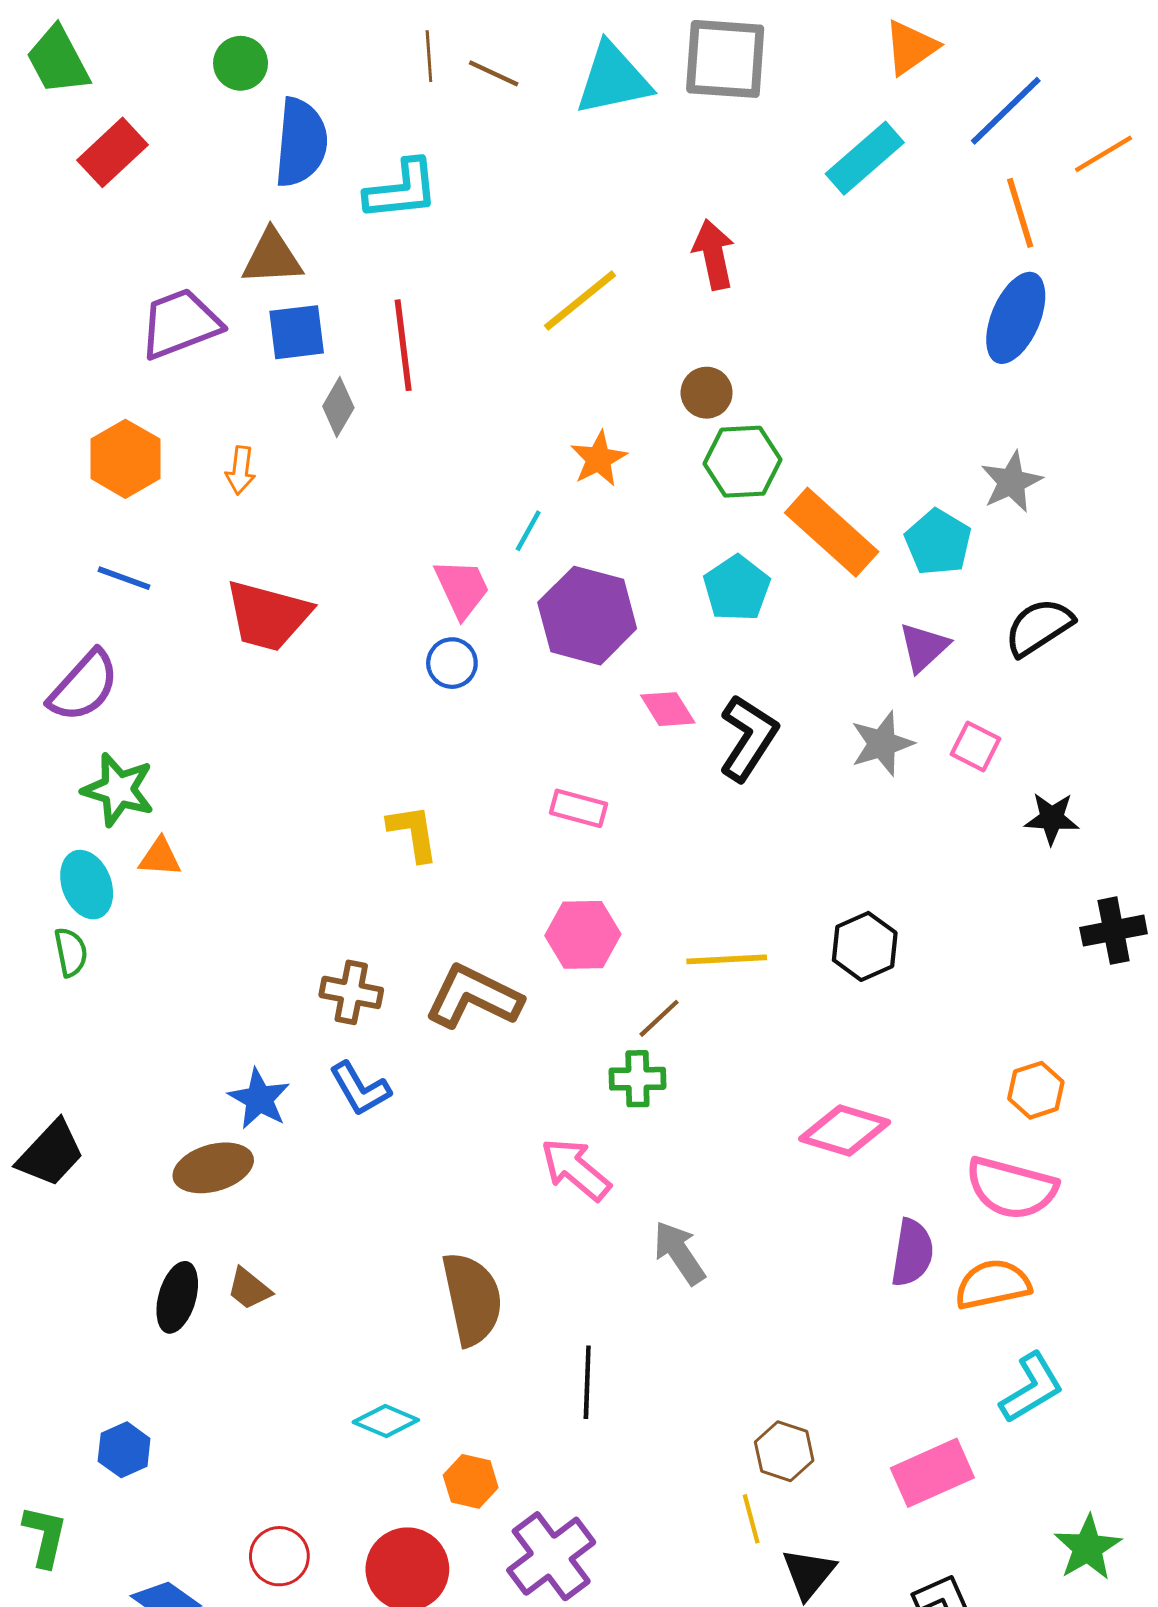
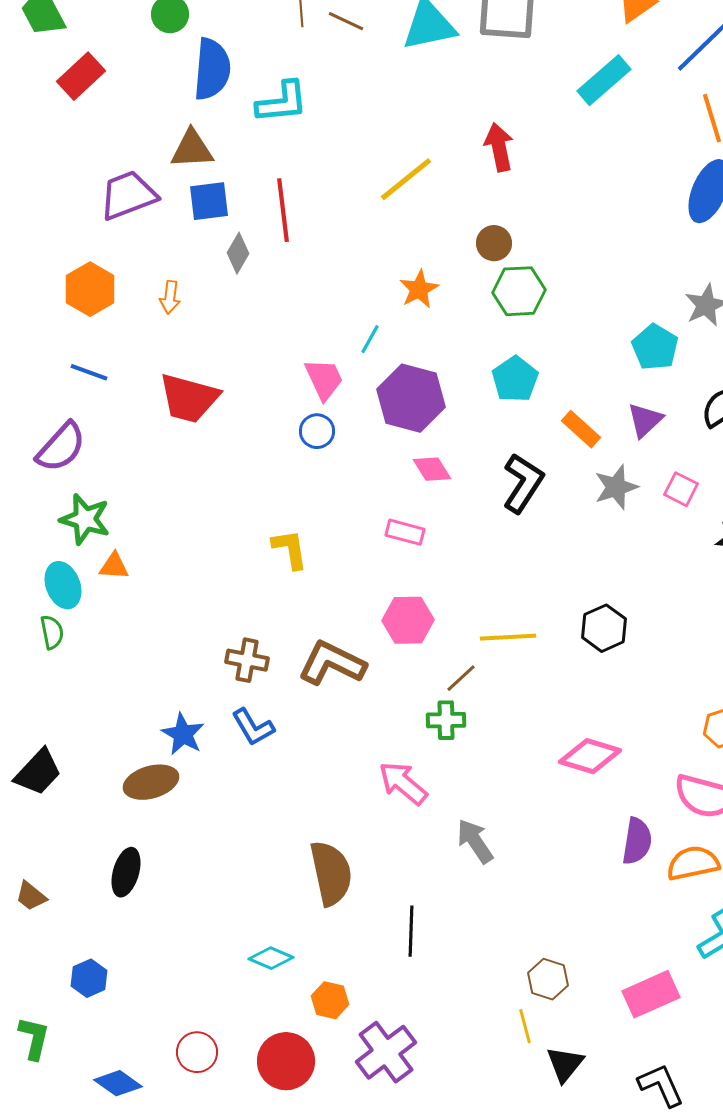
orange rectangle: (832, 532) -> (581, 429), moved, size x0.6
pink diamond: (668, 709) -> (432, 469), moved
brown trapezoid: (249, 1289) -> (31, 896), moved

